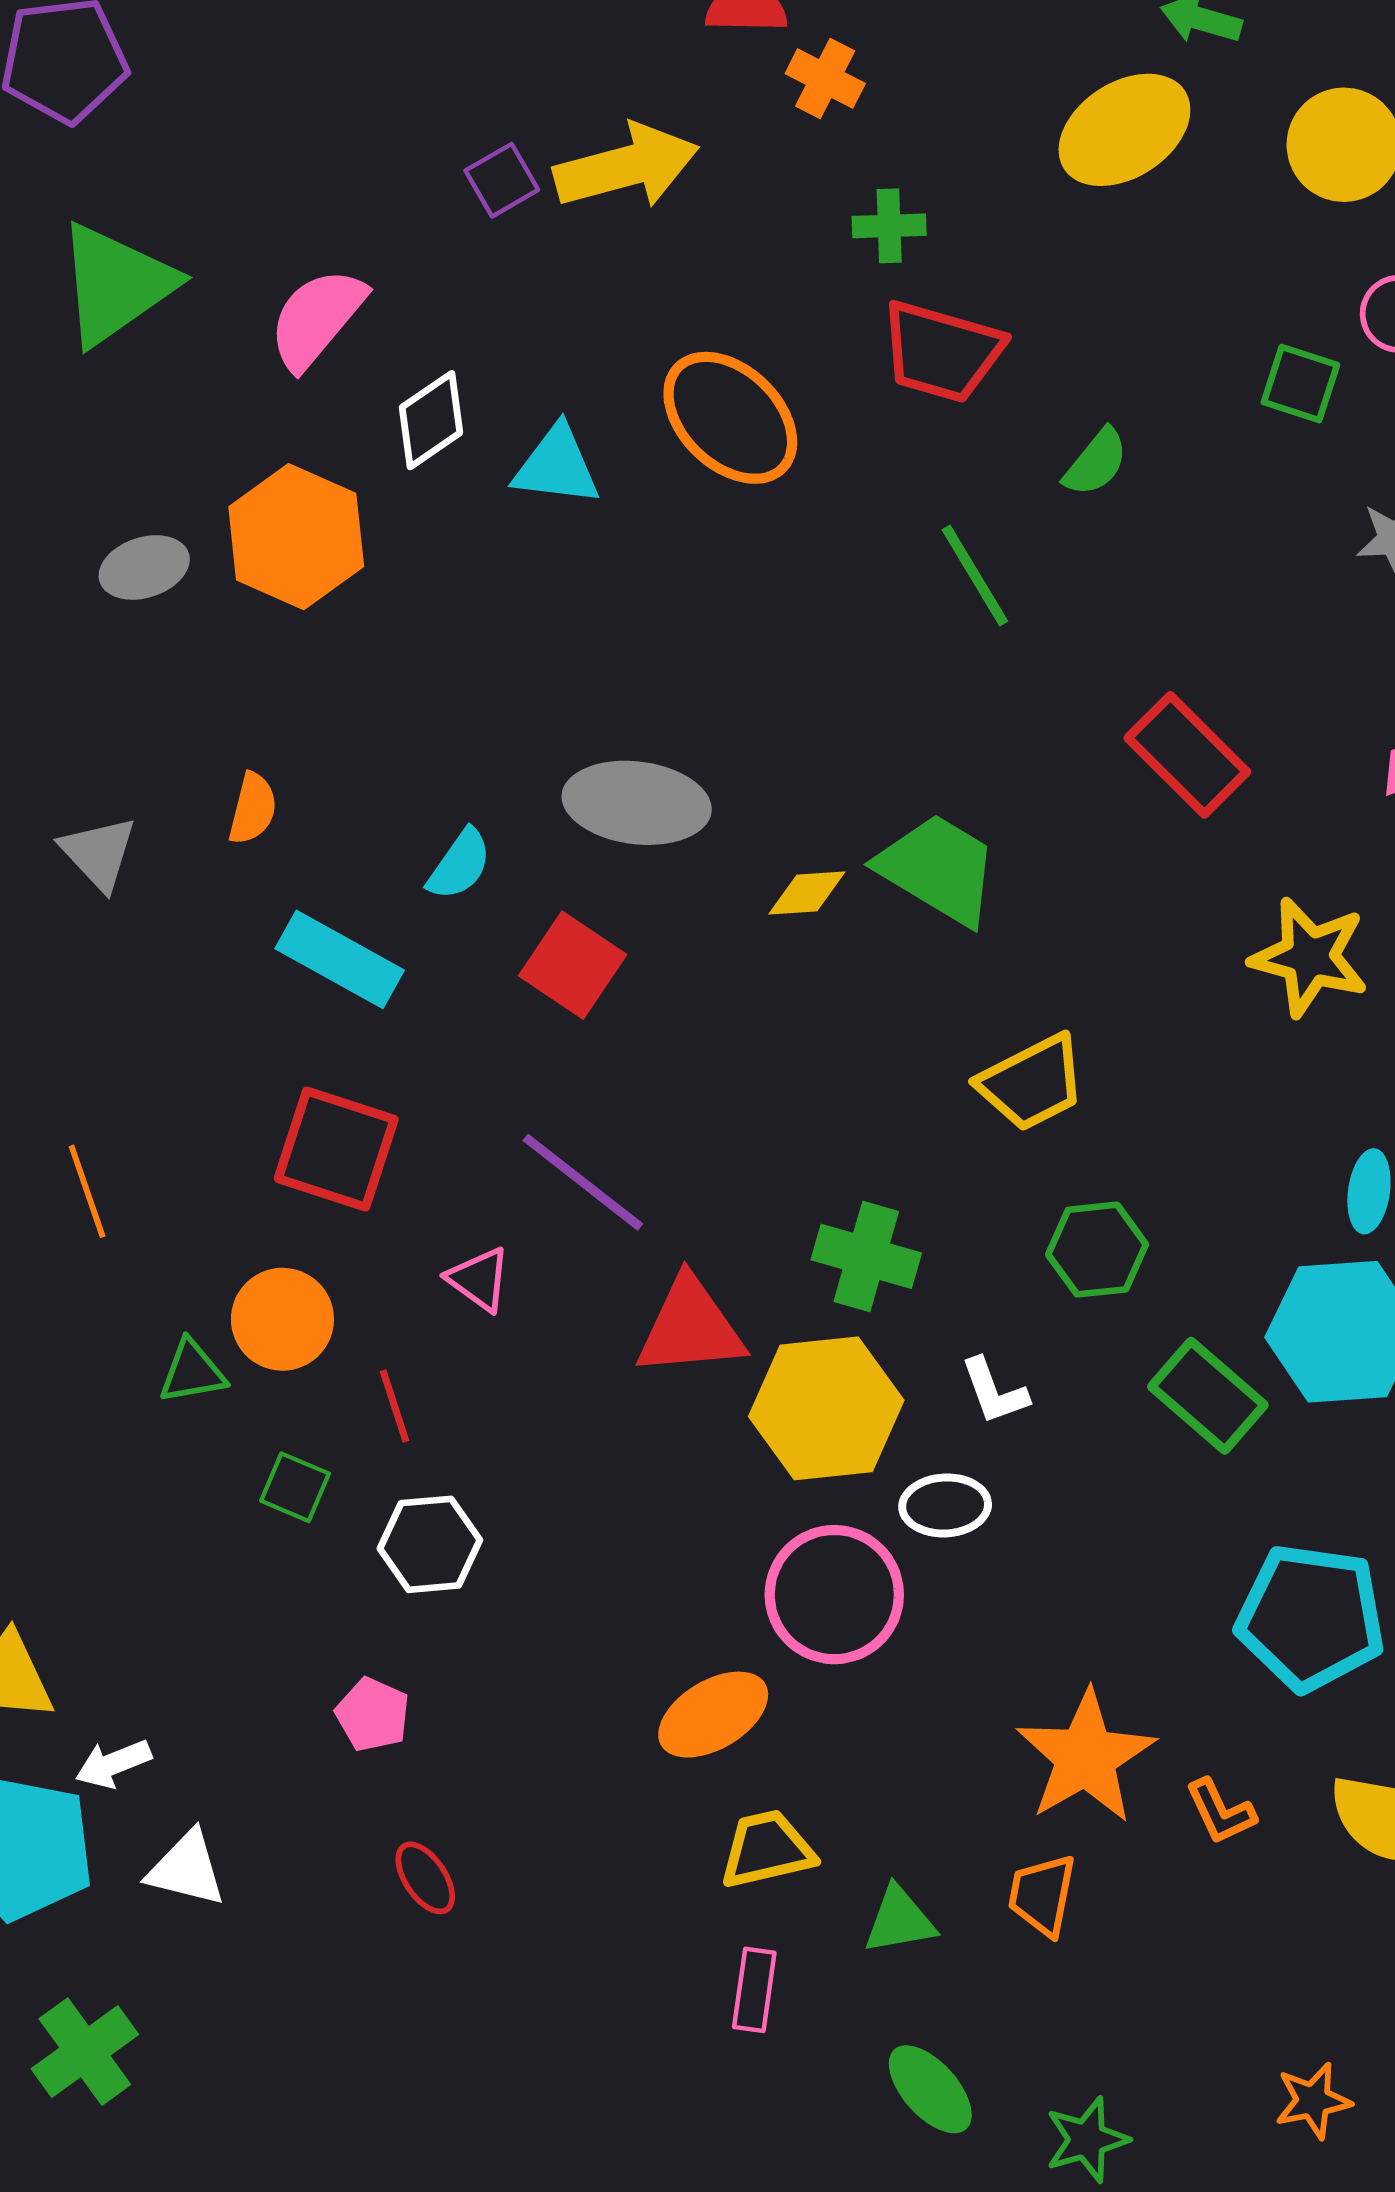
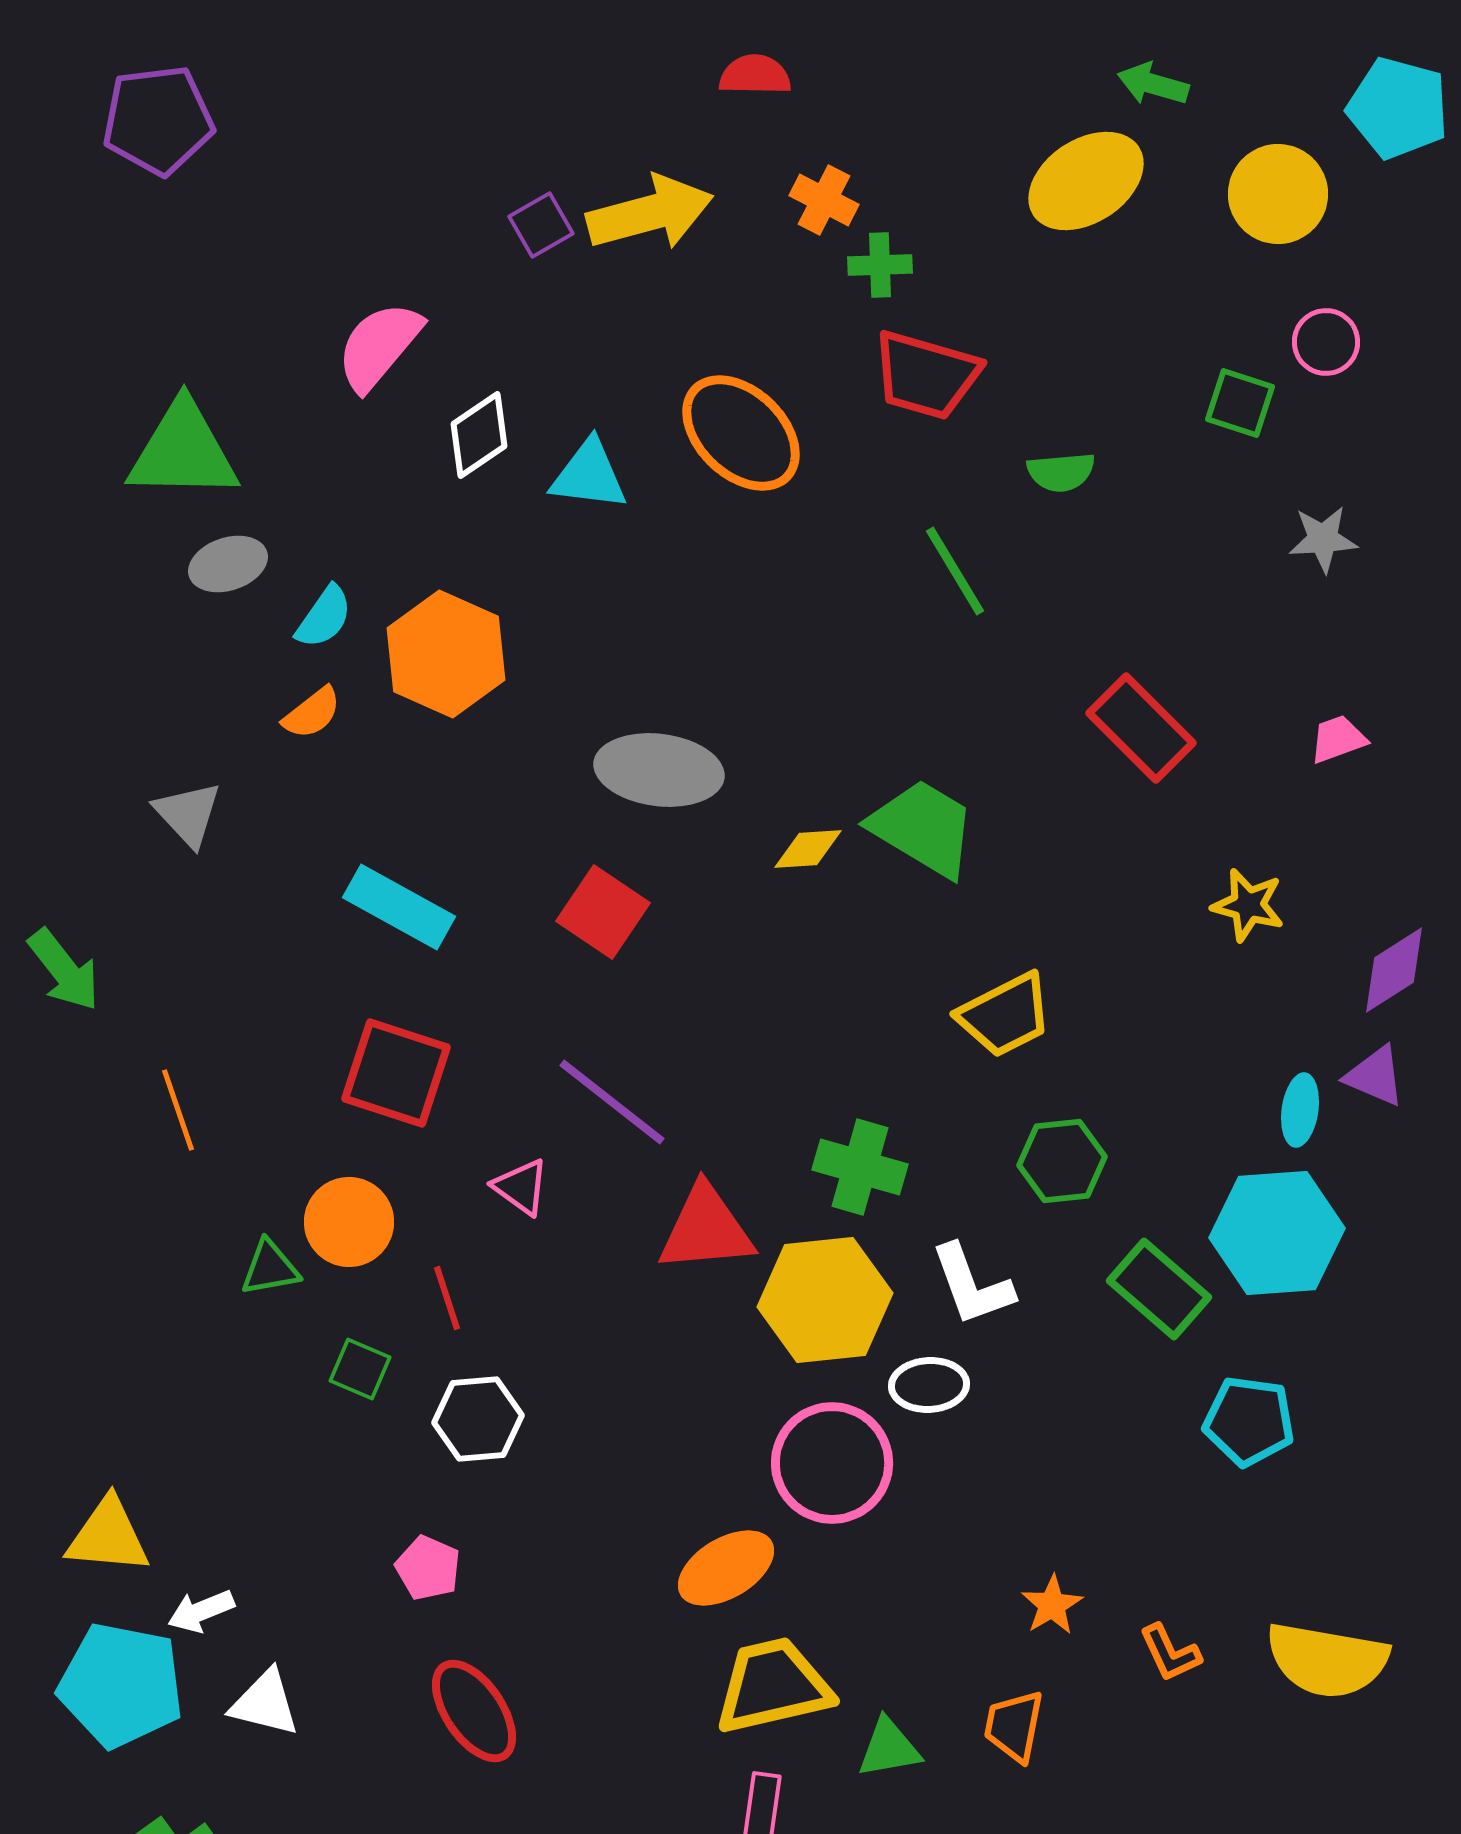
orange cross: (825, 78) -> (824, 200), moved
green triangle: (116, 284) -> (183, 451), moved, turned 36
green semicircle: (1096, 462) -> (1061, 472), turned 46
orange hexagon: (296, 537) -> (446, 654), moved
orange semicircle: (253, 809) -> (312, 713), moved, turned 38
cyan semicircle: (460, 865) -> (324, 617), moved
yellow star: (1310, 957) -> (1248, 905), size x0.7
white L-shape: (994, 1391) -> (972, 1285), size x1.4
cyan pentagon: (1311, 1617) -> (1249, 1421), moved, size x0.7
orange star: (1086, 1757) -> (1052, 1605), size x0.5
yellow trapezoid: (767, 1849) -> (773, 1686), size x1.4
red ellipse: (425, 1878) -> (474, 1711), size x1.6

